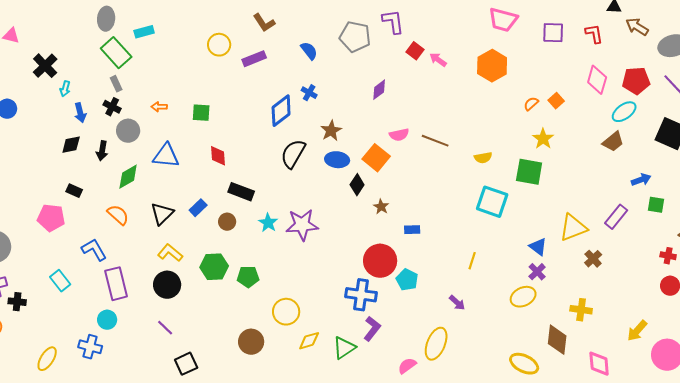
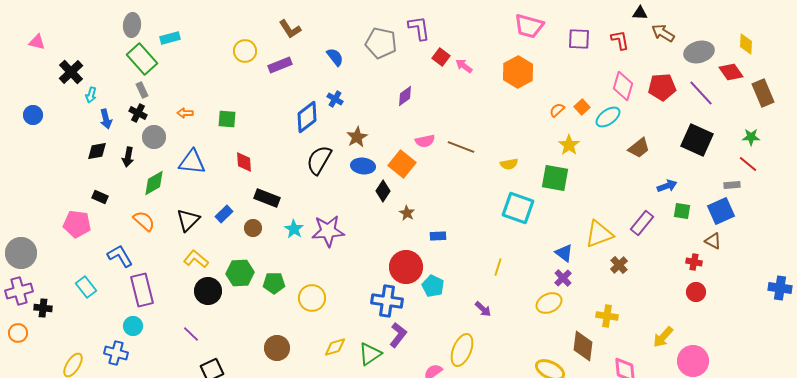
cyan ellipse: (624, 112) -> (608, 117), moved
black circle: (167, 285) -> (208, 291), moved
yellow circle: (286, 312) -> (312, 298), moved

